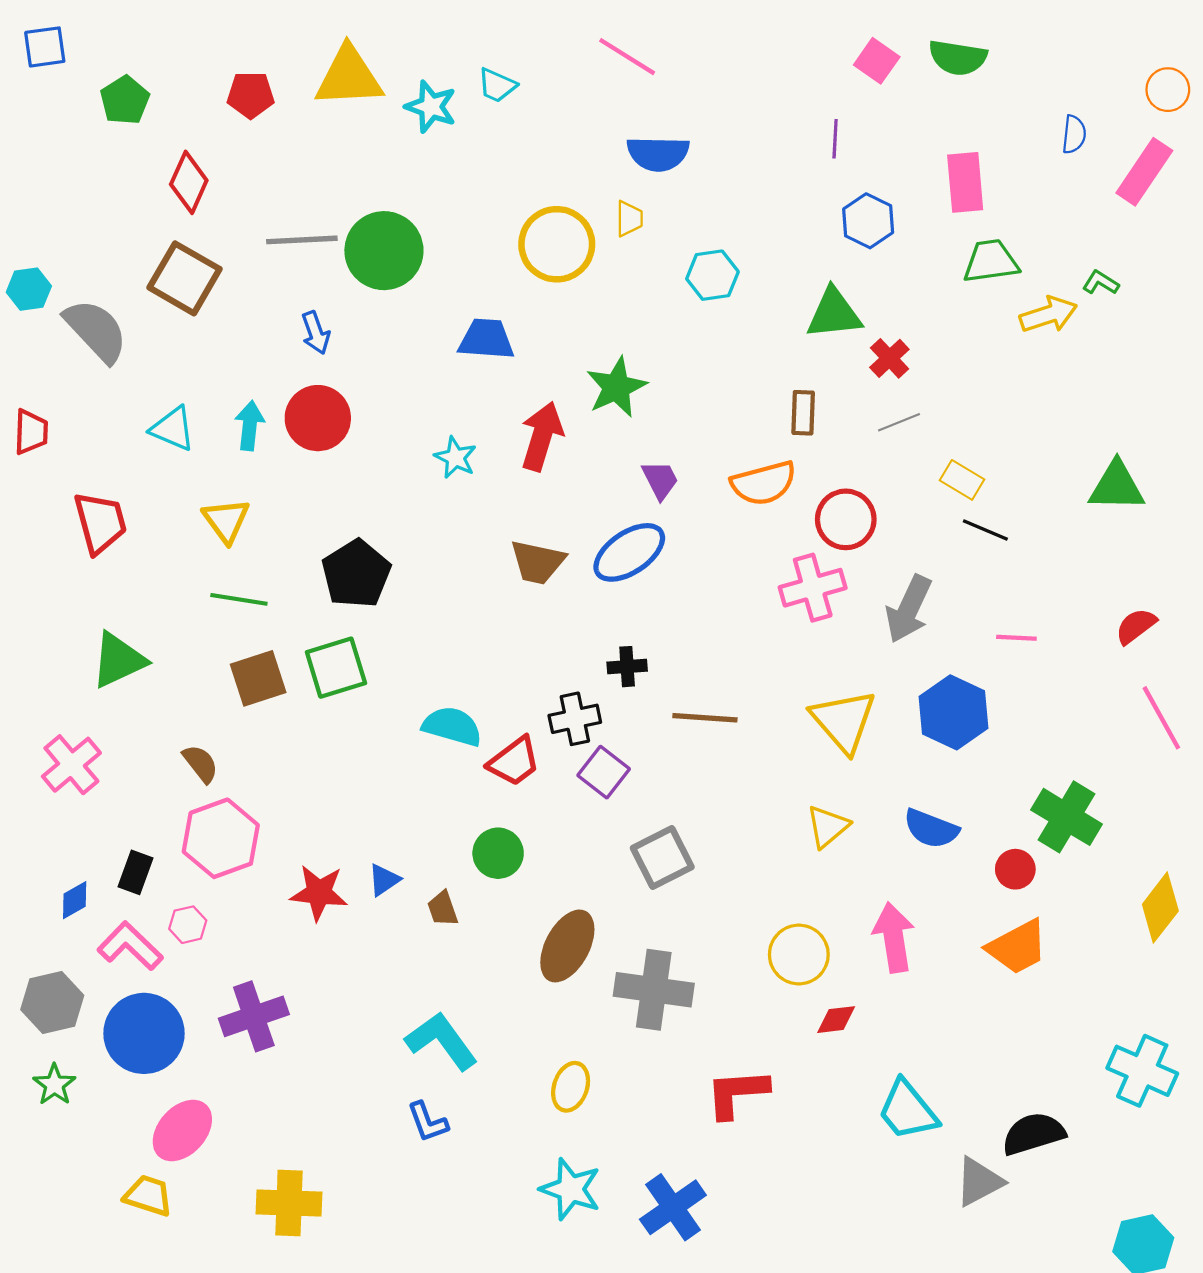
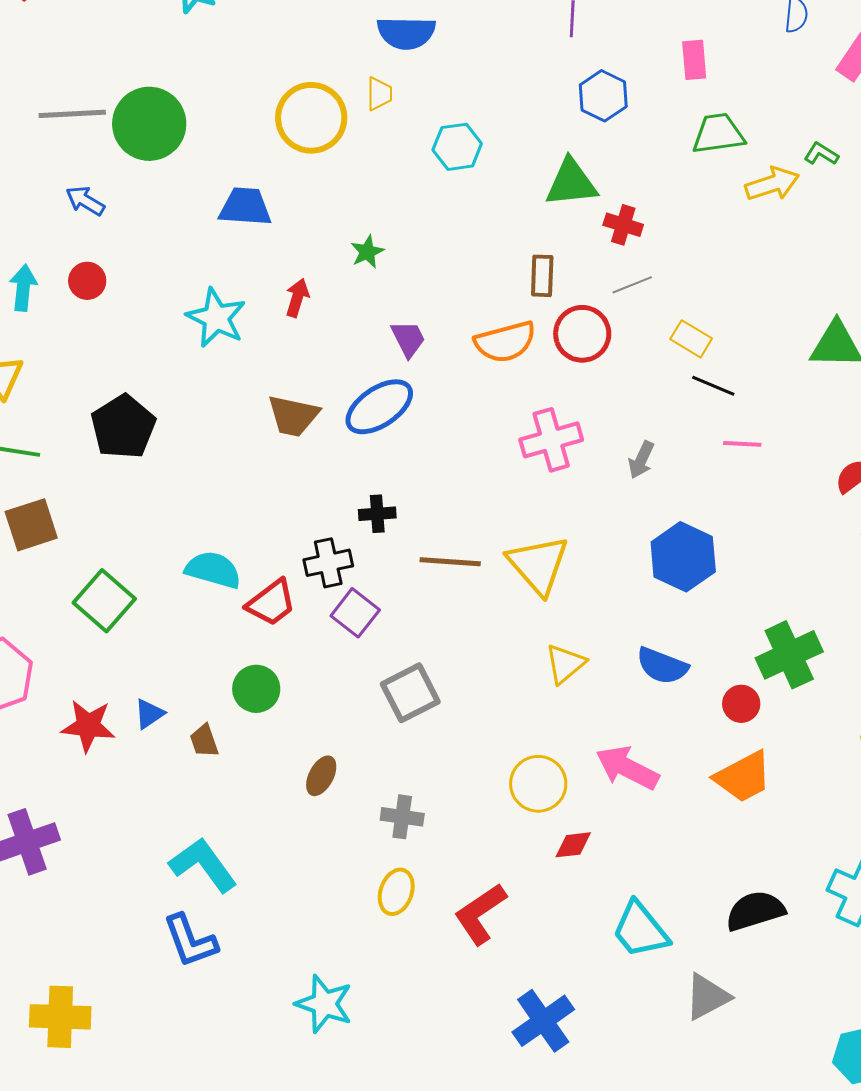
pink rectangle: (965, 182) -> (694, 60), size x0.7
blue arrow: (316, 333) -> (85, 201), turned 141
red cross: (889, 358) -> (623, 225), turned -30
green star: (616, 387) -> (367, 252), size x0.6
red circle: (318, 418) -> (87, 281), size x0.6
red arrow: (542, 436) -> (297, 298), size x0.6
cyan star: (455, 458) -> (216, 318), size x1.5
red circle: (846, 519) -> (582, 334), moved
gray arrow: (909, 609) -> (641, 460), size x0.6
pink line: (1016, 638) -> (742, 444), moved
green square: (336, 668) -> (104, 601), moved, turned -32
yellow triangle: (844, 721) -> (538, 565), moved
green cross: (1067, 817) -> (789, 655), turned 34
pink arrow: (894, 937) -> (627, 768), turned -54
brown ellipse: (567, 946) -> (321, 776), size x0.6
gray cross: (654, 990) -> (402, 817), size x0.6
yellow ellipse: (571, 1087) -> (396, 892), moved
red L-shape: (737, 1093) -> (480, 914), turned -30
blue L-shape: (428, 1122) -> (190, 941), size x1.4
black semicircle: (1033, 1134) -> (755, 911), moved
blue cross: (673, 1207) -> (543, 1021), moved

